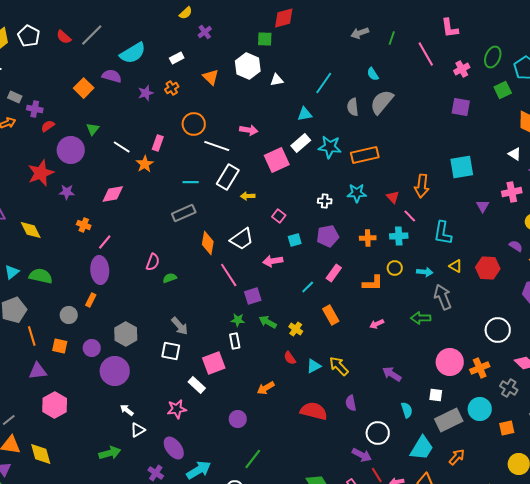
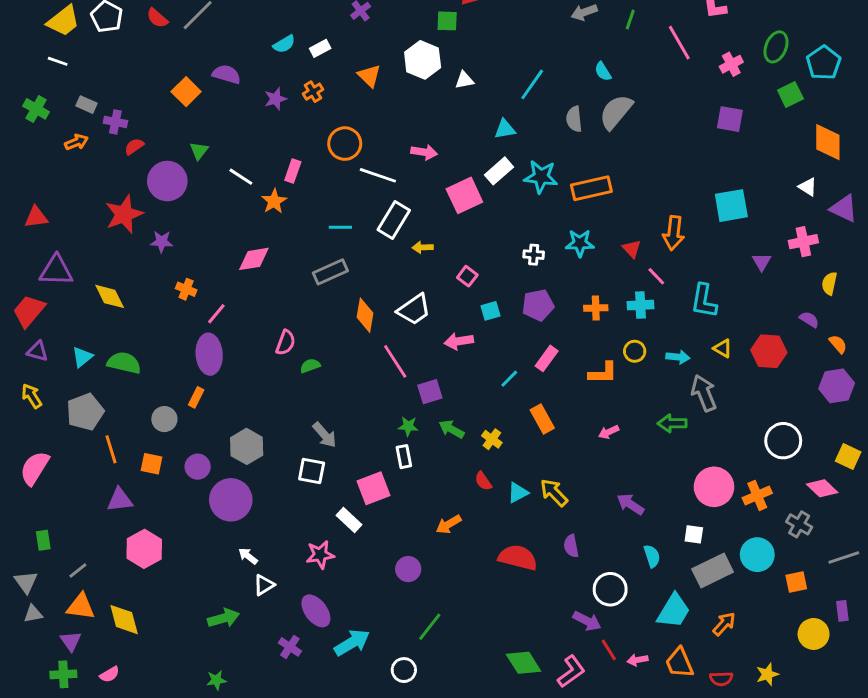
cyan semicircle: (133, 53) -> (284, 44), moved, size x0.6
pink diamond: (113, 194) -> (254, 259), moved

